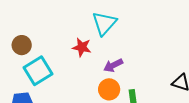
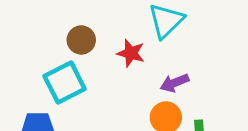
brown circle: (22, 45) -> (81, 40), moved

